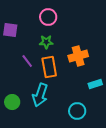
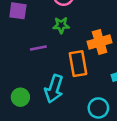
purple line: (27, 61) -> (38, 48), turned -64
orange rectangle: (49, 67) -> (78, 64), moved

